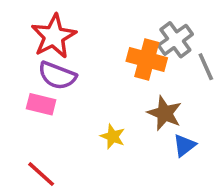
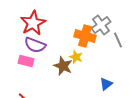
brown star: (165, 113) -> (63, 66), moved
yellow star: (113, 136) -> (76, 57), moved

